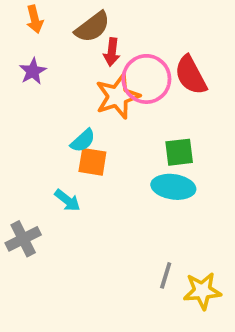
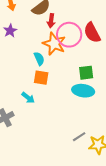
orange star: (118, 96) -> (54, 44), turned -30
cyan semicircle: (83, 141) -> (39, 59), moved, turned -72
gray line: (166, 275) -> (79, 137), turned 40

